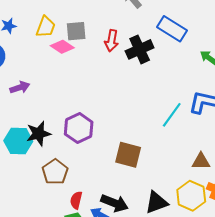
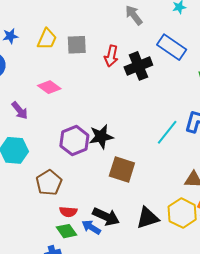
pink diamond: (62, 47) -> (49, 87), moved
purple arrow: (20, 87) -> (20, 110), moved, turned 66
black star: (39, 134) -> (101, 137), moved
red semicircle: (76, 200) -> (68, 212), turned -102

